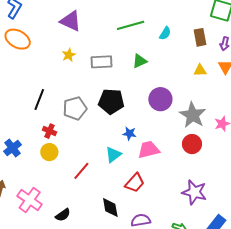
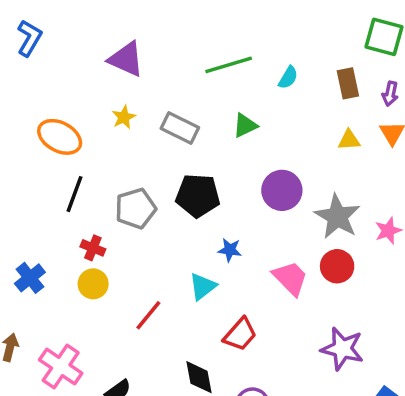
orange ellipse: (18, 39) -> (60, 137), moved
gray rectangle: (101, 62) -> (180, 128), turned 30
pink trapezoid: (149, 150) -> (290, 278), moved, turned 60

